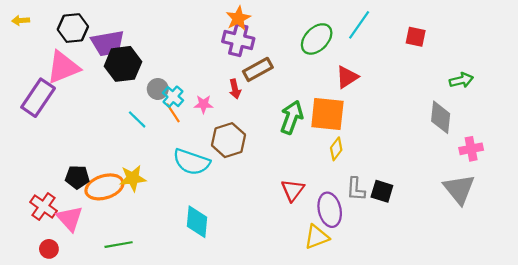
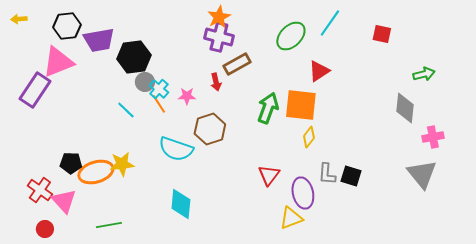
black hexagon: (123, 64) -> (134, 57), moved

